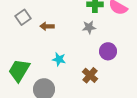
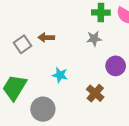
gray square: (23, 17) -> (22, 44), moved

